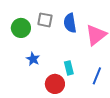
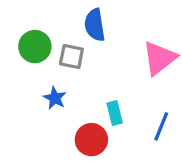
gray square: (45, 20) -> (71, 57), moved
blue semicircle: (70, 23) -> (95, 25), moved

